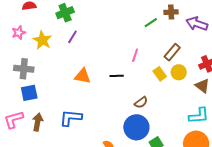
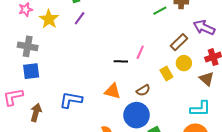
purple arrow: (197, 24) -> (204, 28), moved
pink line: (135, 55) -> (140, 52), moved
yellow rectangle: (160, 74) -> (166, 73), moved
orange triangle: (83, 76) -> (113, 91), moved
brown arrow: (38, 122) -> (36, 113), moved

